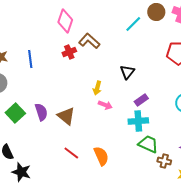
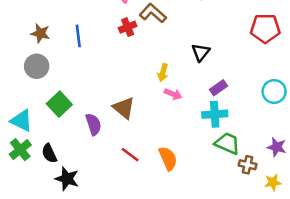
purple semicircle: (41, 112) -> (93, 124), moved

